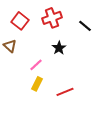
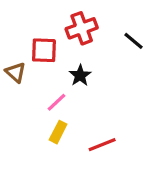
red square: (20, 21) -> (44, 50), moved, turned -36
black star: (59, 48) -> (80, 75), moved

